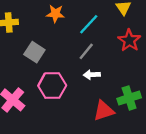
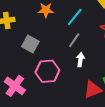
white arrow: (92, 75) -> (80, 60), turned 104

